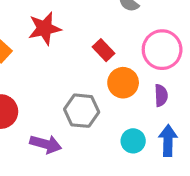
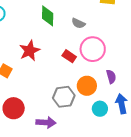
pink circle: (162, 50) -> (93, 49), moved
orange circle: (123, 83) -> (87, 86), moved

